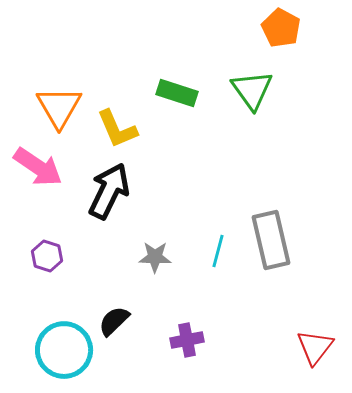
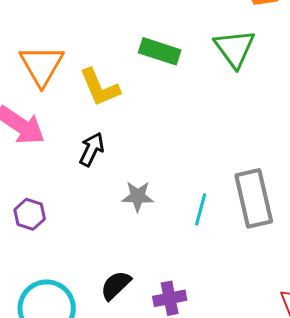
black arrow: (109, 191) -> (92, 149), size x0.6
gray star: (155, 257) -> (138, 196), moved
black semicircle: (114, 321) -> (116, 285), moved

